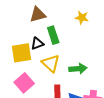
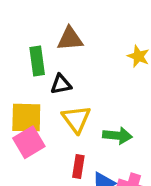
green rectangle: (53, 35) -> (37, 61), moved
yellow square: (22, 53) -> (26, 118), moved

